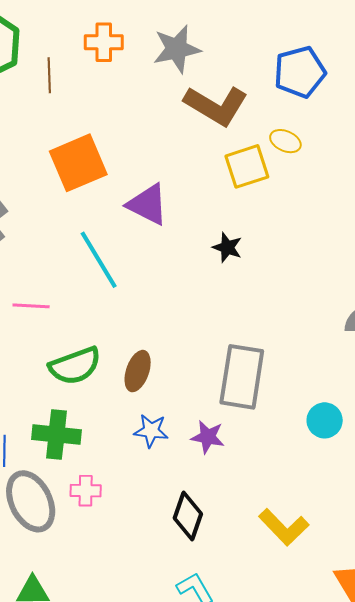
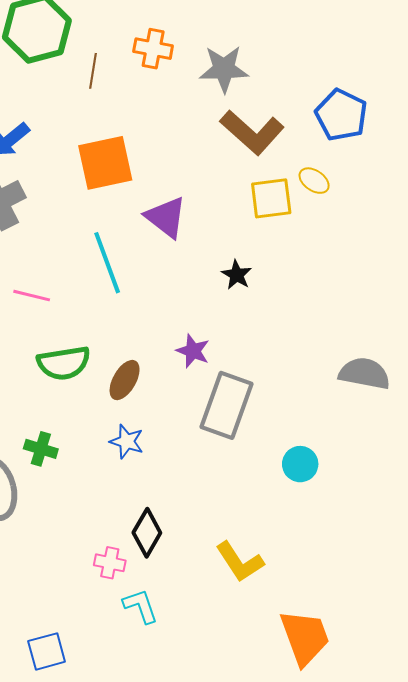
blue pentagon: (300, 72) -> (341, 115), turned 30
green cross: (56, 435) -> (41, 449), moved, size x0.7
purple star: (208, 437) -> (193, 351), moved
pink cross: (86, 491) -> (110, 563), moved

